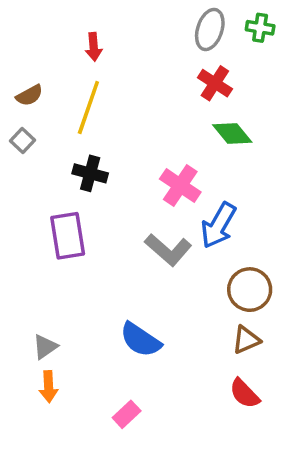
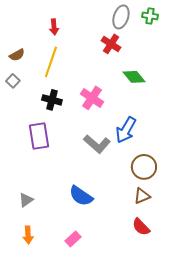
red cross: (215, 83) -> (111, 44), moved
pink cross: (180, 186) -> (92, 98), moved
orange arrow: (49, 387) -> (28, 235), moved

